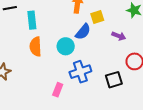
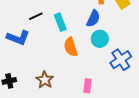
blue semicircle: (83, 32) -> (93, 19), moved
pink rectangle: (58, 90) -> (88, 86), moved

